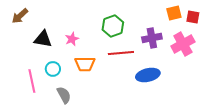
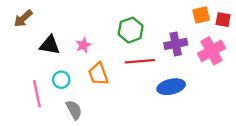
orange trapezoid: (85, 64) -> (98, 74), turned 70

